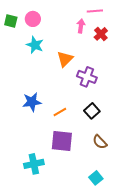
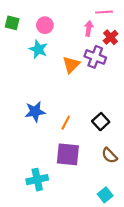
pink circle: (33, 19) -> (45, 25), moved
purple cross: (87, 77) -> (95, 57), moved
orange line: (60, 112) -> (66, 123), turned -32

